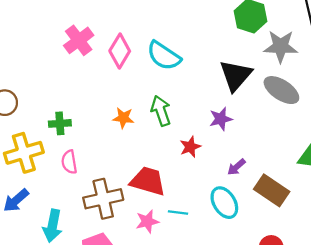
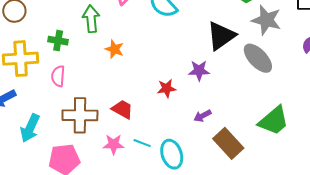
green arrow: (161, 111) -> (91, 19), moved
red trapezoid: (148, 181) -> (122, 109), size x0.7
cyan ellipse: (224, 203) -> (172, 154), moved

